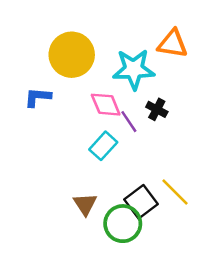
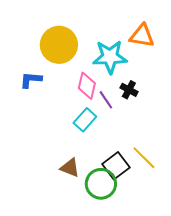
pink diamond: (106, 105) -> (87, 86), turned 36
brown triangle: (85, 204) -> (70, 168), turned -35

